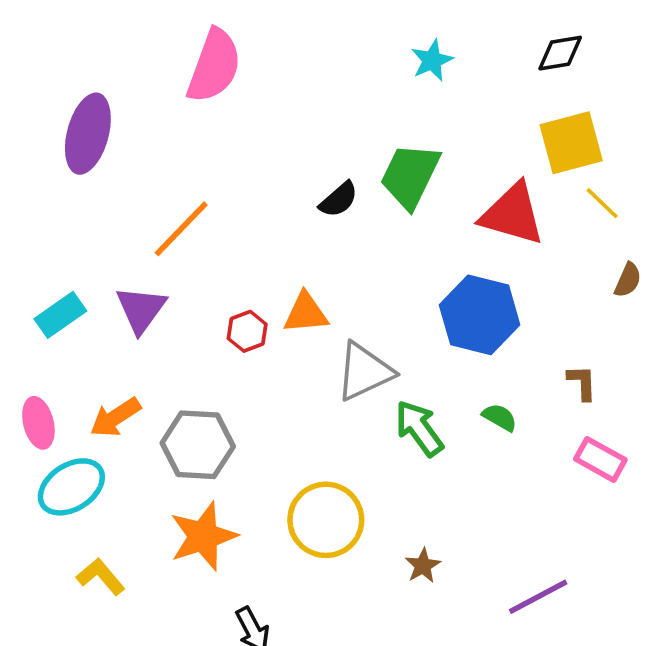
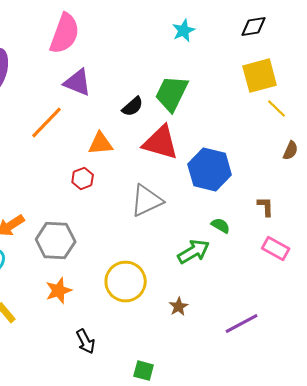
red triangle: (513, 214) -> (161, 143), moved
purple triangle: (141, 309) -> (78, 83), moved, turned -44
orange triangle: (306, 313) -> (101, 144), moved
green arrow: (419, 428) -> (194, 252), moved, turned 96
orange star: (203, 536) -> (59, 291), size x0.7

